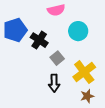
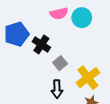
cyan circle: (78, 31) -> (82, 18), moved

